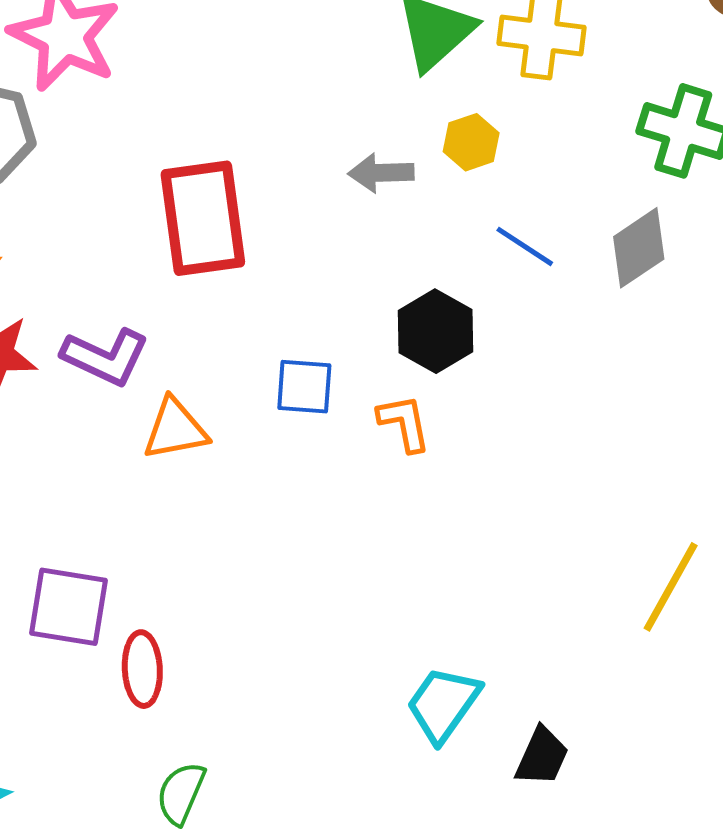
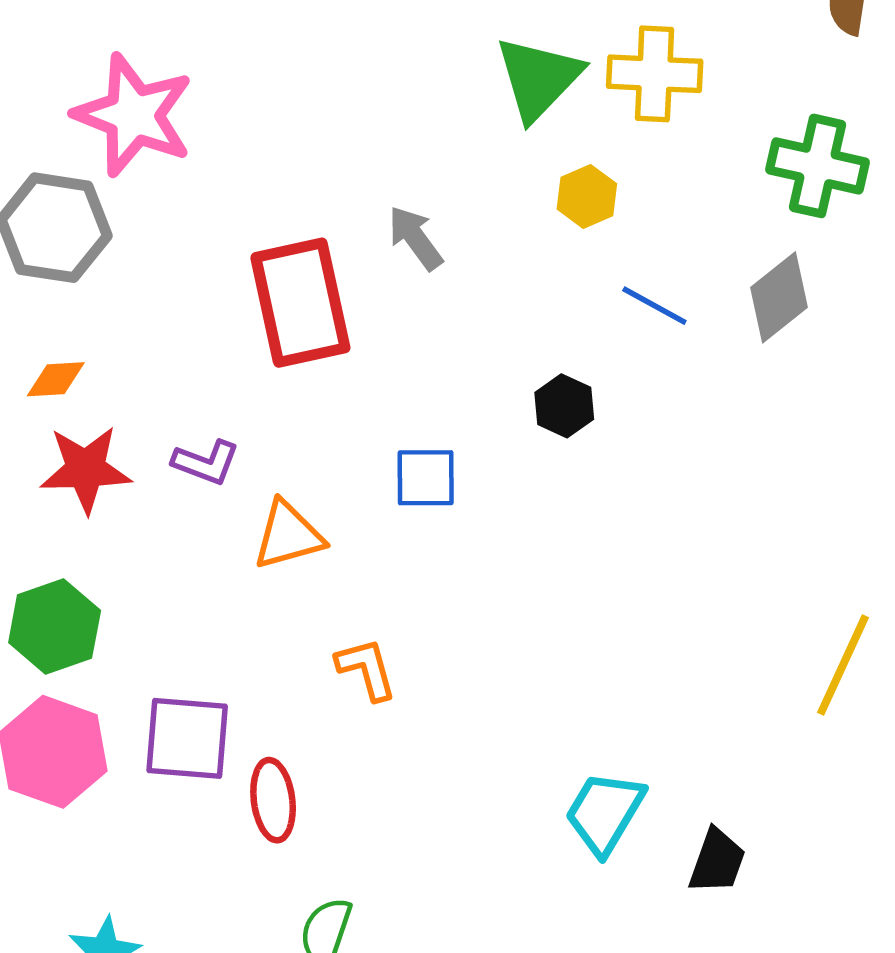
gray arrow: (381, 173) -> (415, 238), moved, turned 60
black hexagon: (435, 331) -> (564, 406), size x0.7
purple L-shape: (105, 357) -> (206, 462), size x0.7
orange L-shape: (404, 423) -> (366, 669), moved

